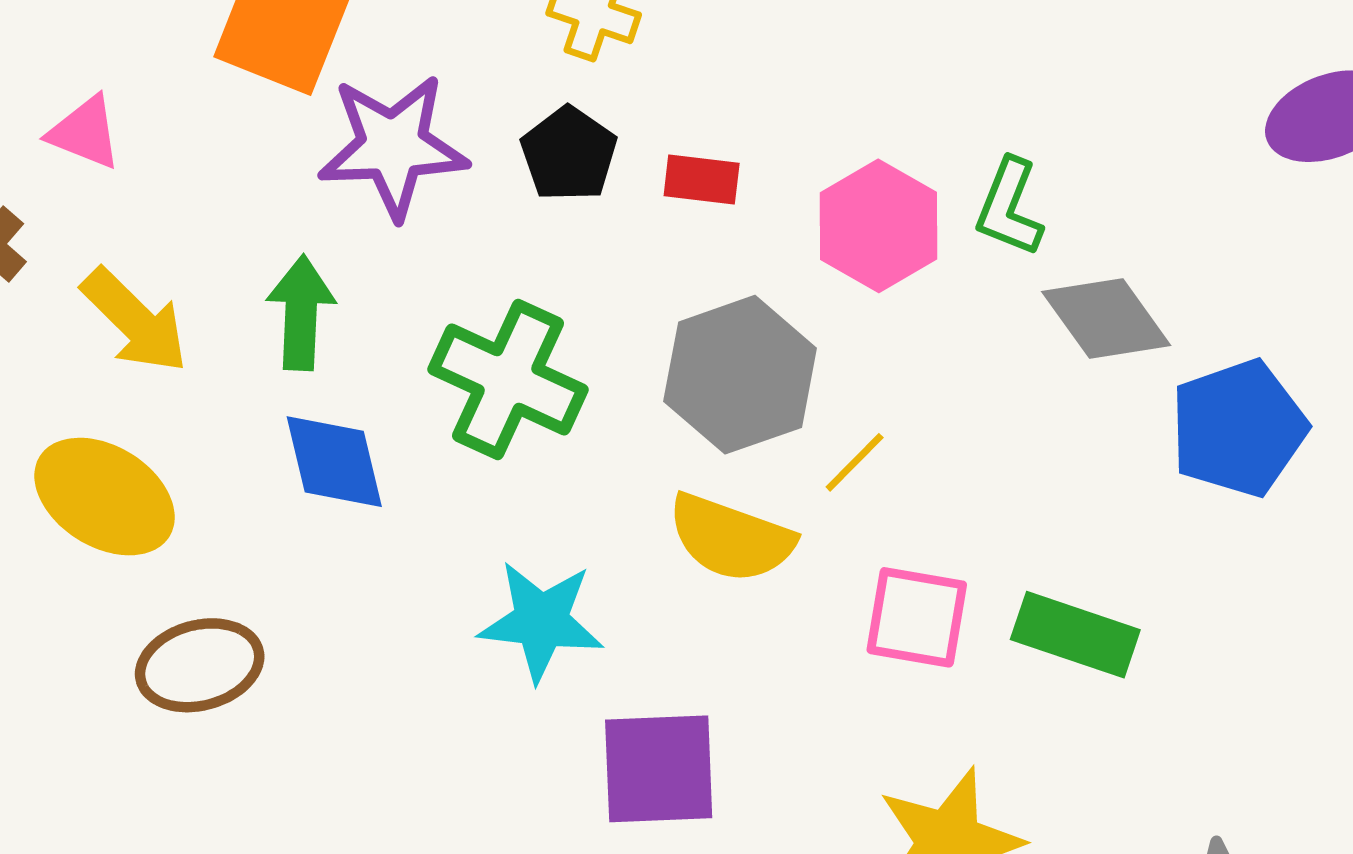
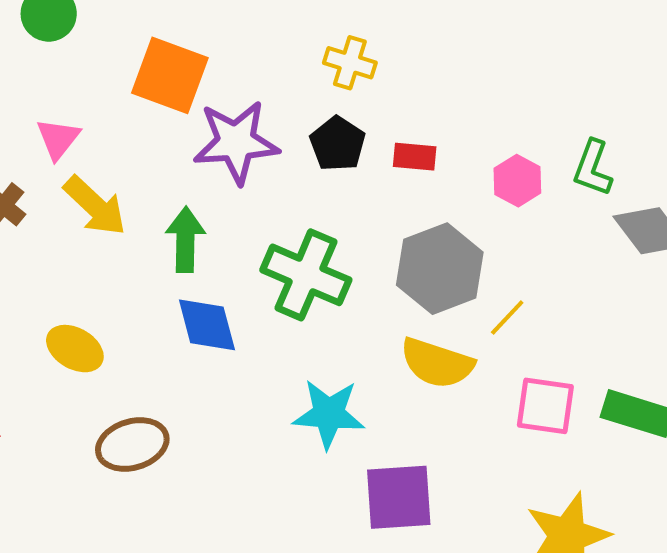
pink triangle: (85, 132) -> (58, 139), turned 48
pink hexagon: (879, 226) -> (517, 181), size x0.7
yellow arrow: (135, 321) -> (95, 206), moved
yellow ellipse: (105, 497) -> (75, 349), size x0.7

